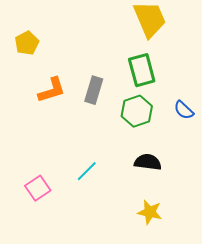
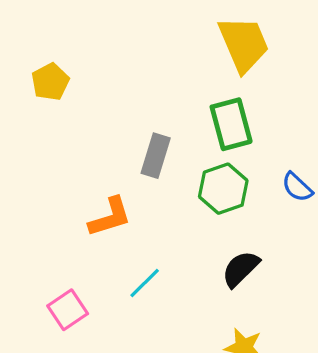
orange L-shape: (52, 90) -> (110, 217), moved
black semicircle: (148, 162) -> (241, 269), turned -52

